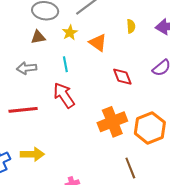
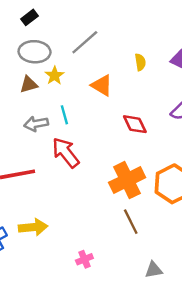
yellow star: (70, 33) -> (55, 75), moved
gray arrow: (27, 68) -> (36, 124), moved
brown line: (130, 168) -> (131, 222), moved

